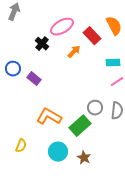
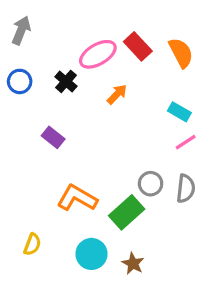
red rectangle: (92, 36) -> (138, 46), moved
cyan rectangle: (113, 63) -> (179, 112), turned 32
blue circle: (13, 69) -> (20, 81), moved

